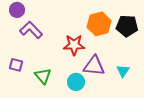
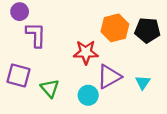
purple L-shape: (31, 30) -> (36, 35), turned 45
purple square: (16, 65) -> (18, 76), size x1.5
purple triangle: (94, 66) -> (109, 77), turned -35

